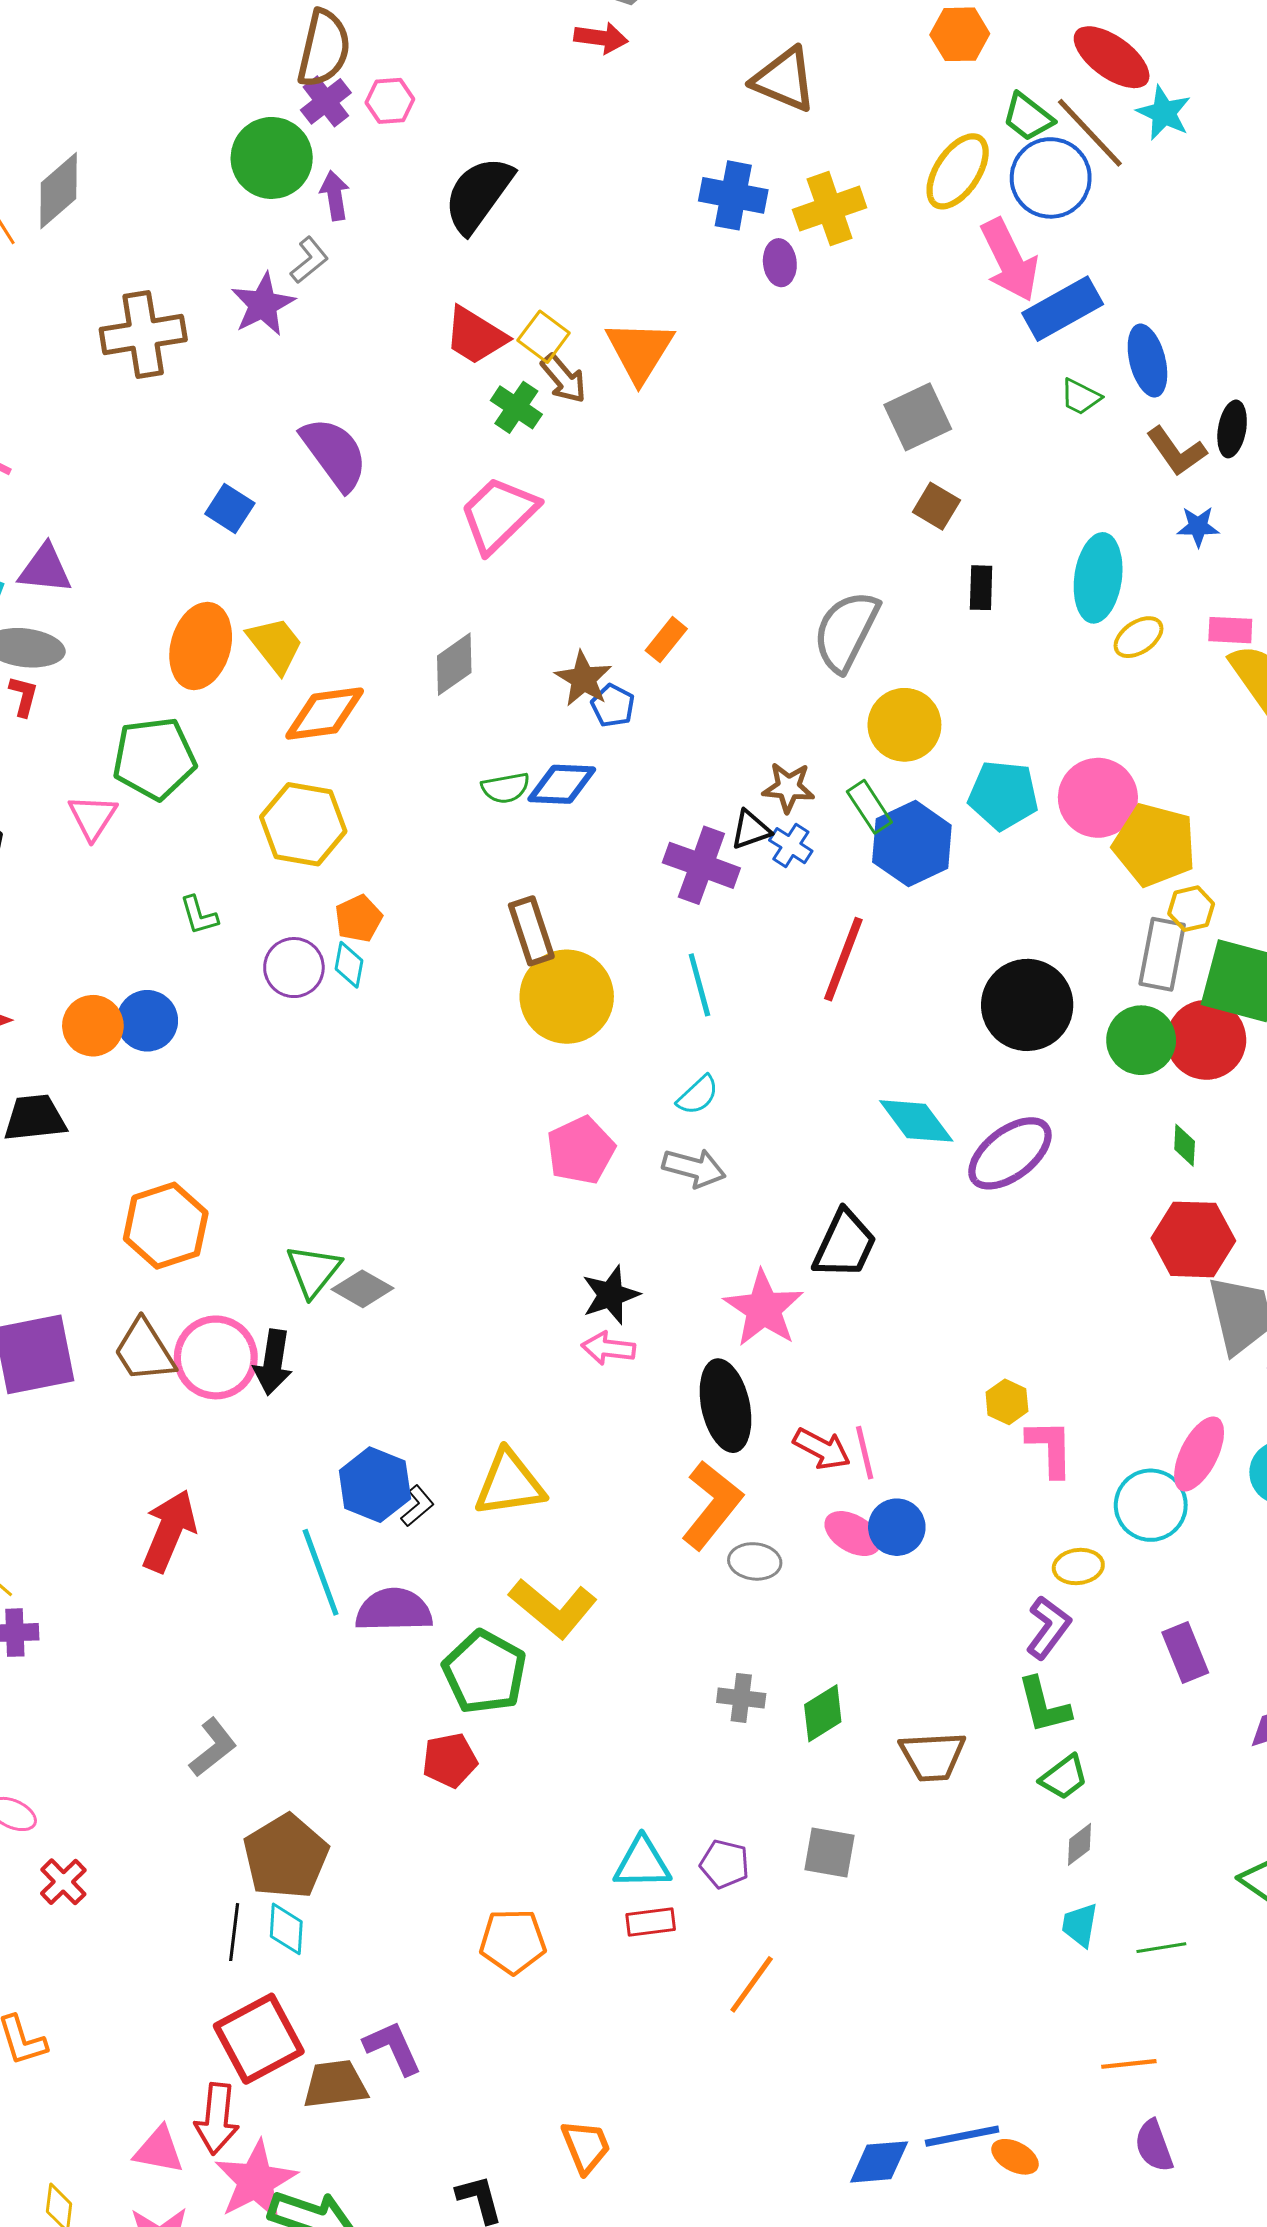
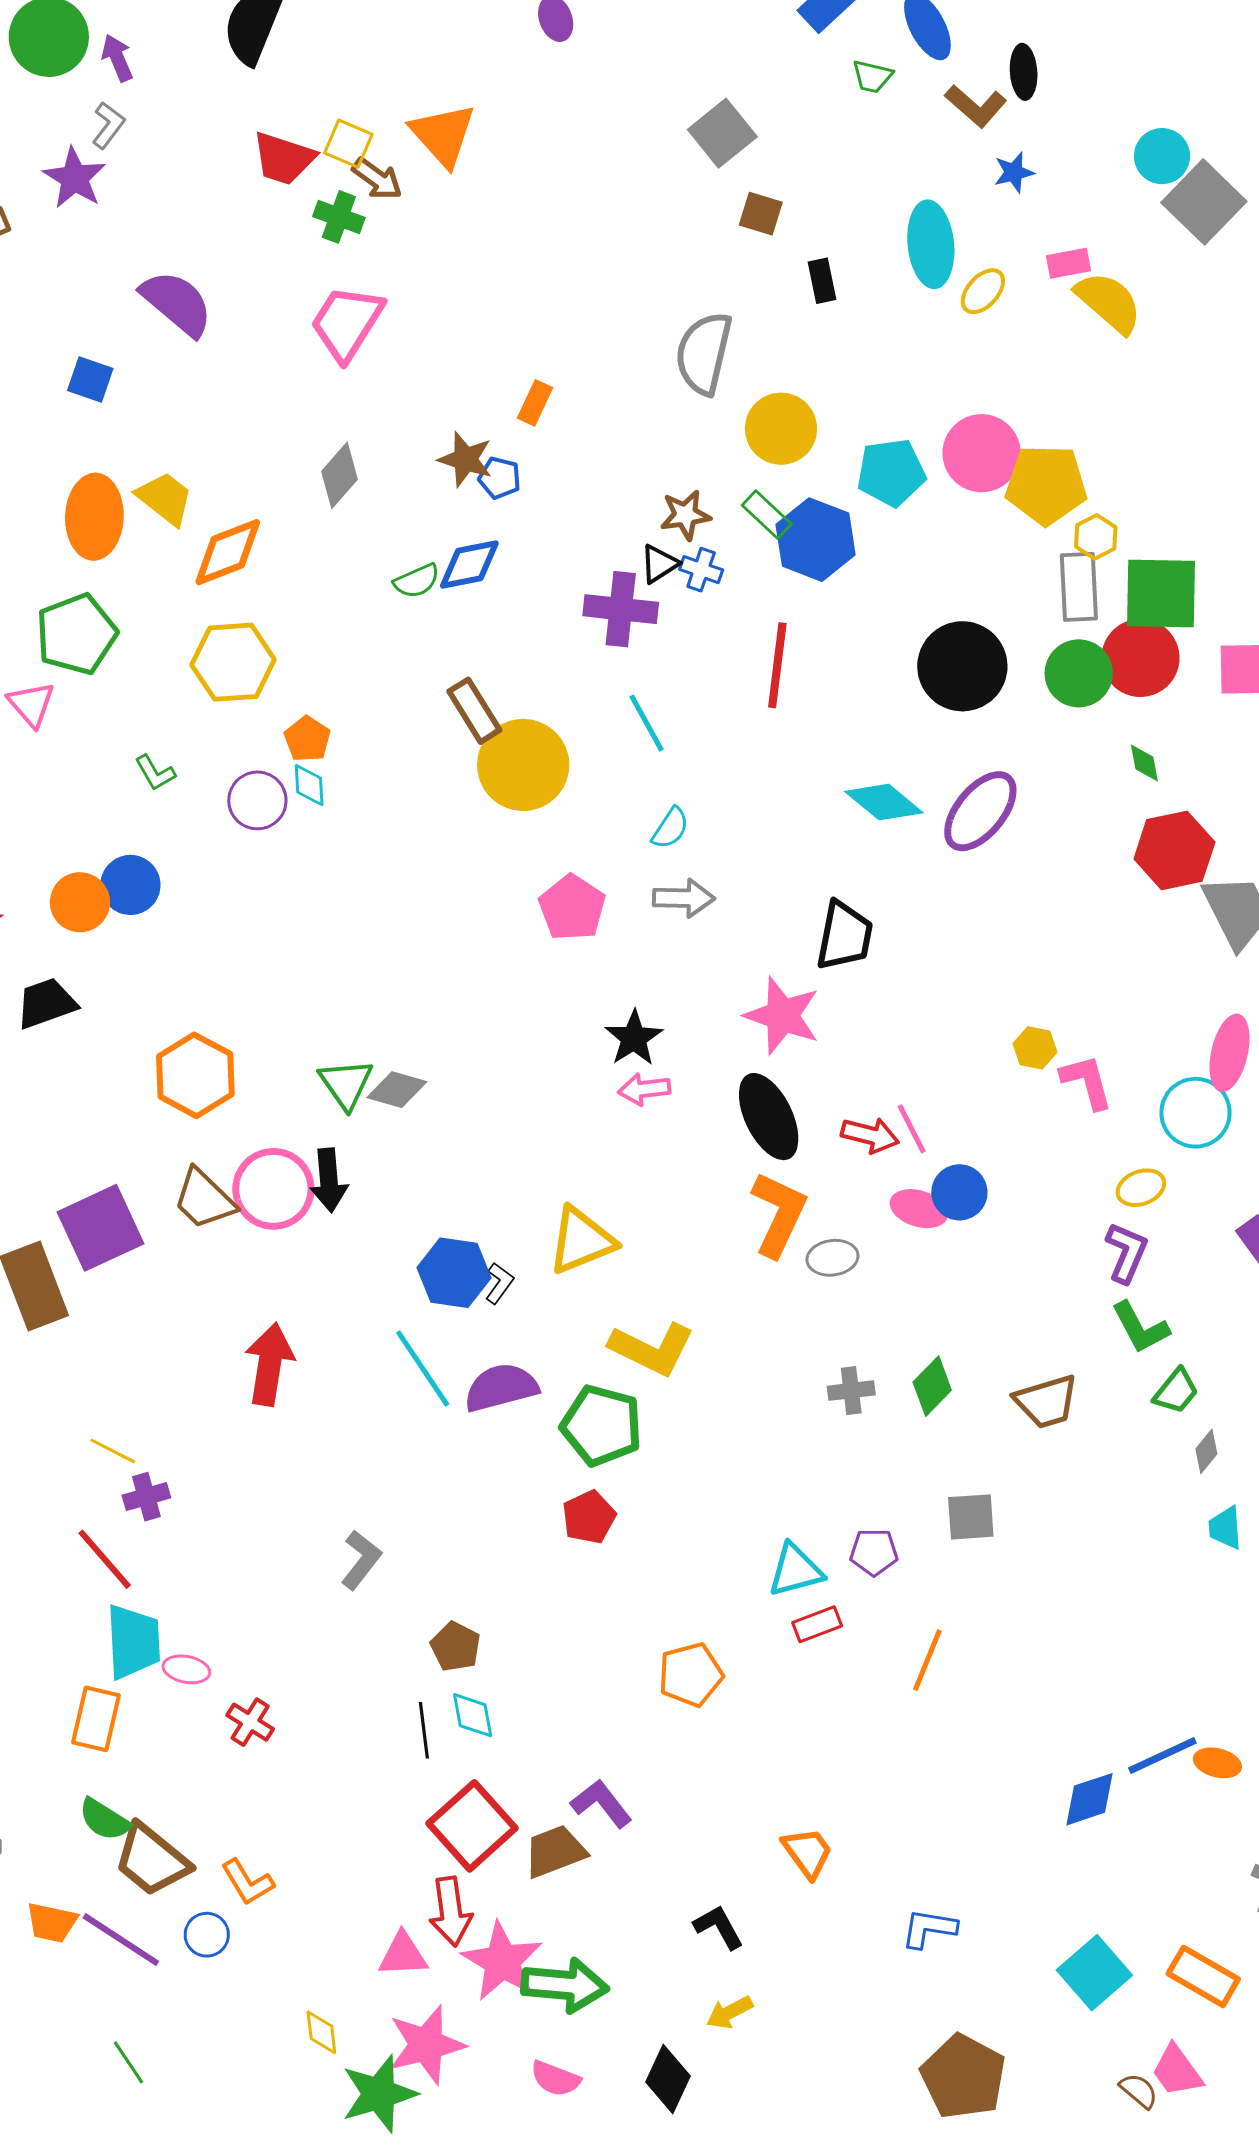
brown pentagon: (286, 1857) -> (455, 1647), size x0.6

